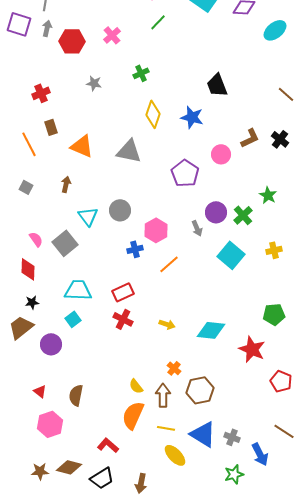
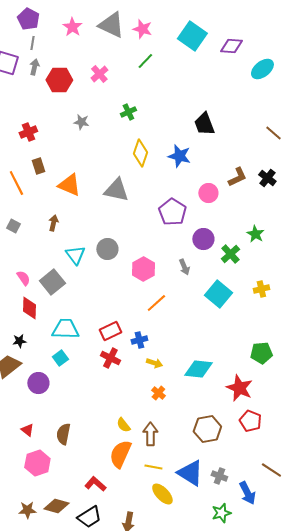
purple circle: (216, 212) -> (203, 239), moved
blue cross: (135, 249) -> (139, 340), moved
red diamond: (28, 269) -> (29, 308), moved
orange cross: (174, 368) -> (158, 393), moved
red pentagon: (281, 381) -> (250, 421), moved
brown hexagon: (200, 390) -> (207, 429), moved

